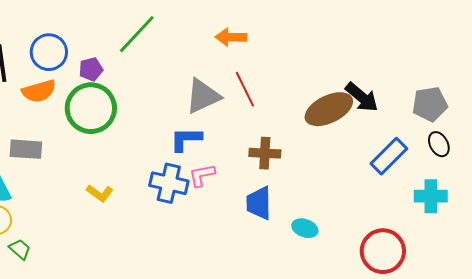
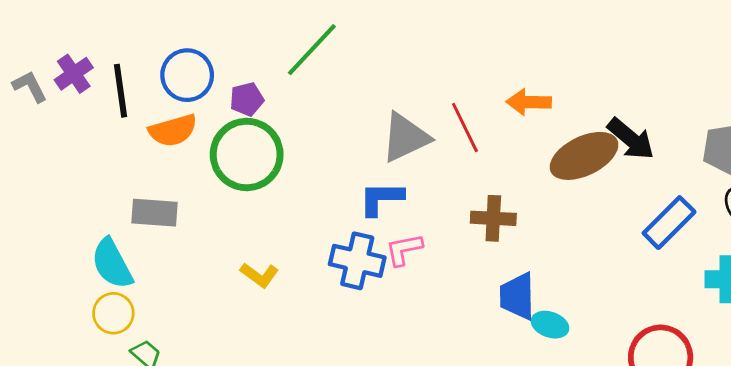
orange arrow: (231, 37) -> (529, 102), moved
blue trapezoid: (259, 203) -> (517, 296), moved

